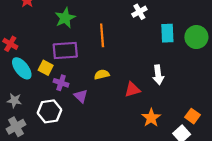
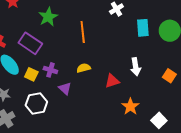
purple rectangle: (65, 50) -> (30, 43), moved, turned 40
yellow square: (46, 68) -> (31, 74), moved
purple cross: (61, 83) -> (50, 70), moved
orange square: (193, 116) -> (169, 76), moved

